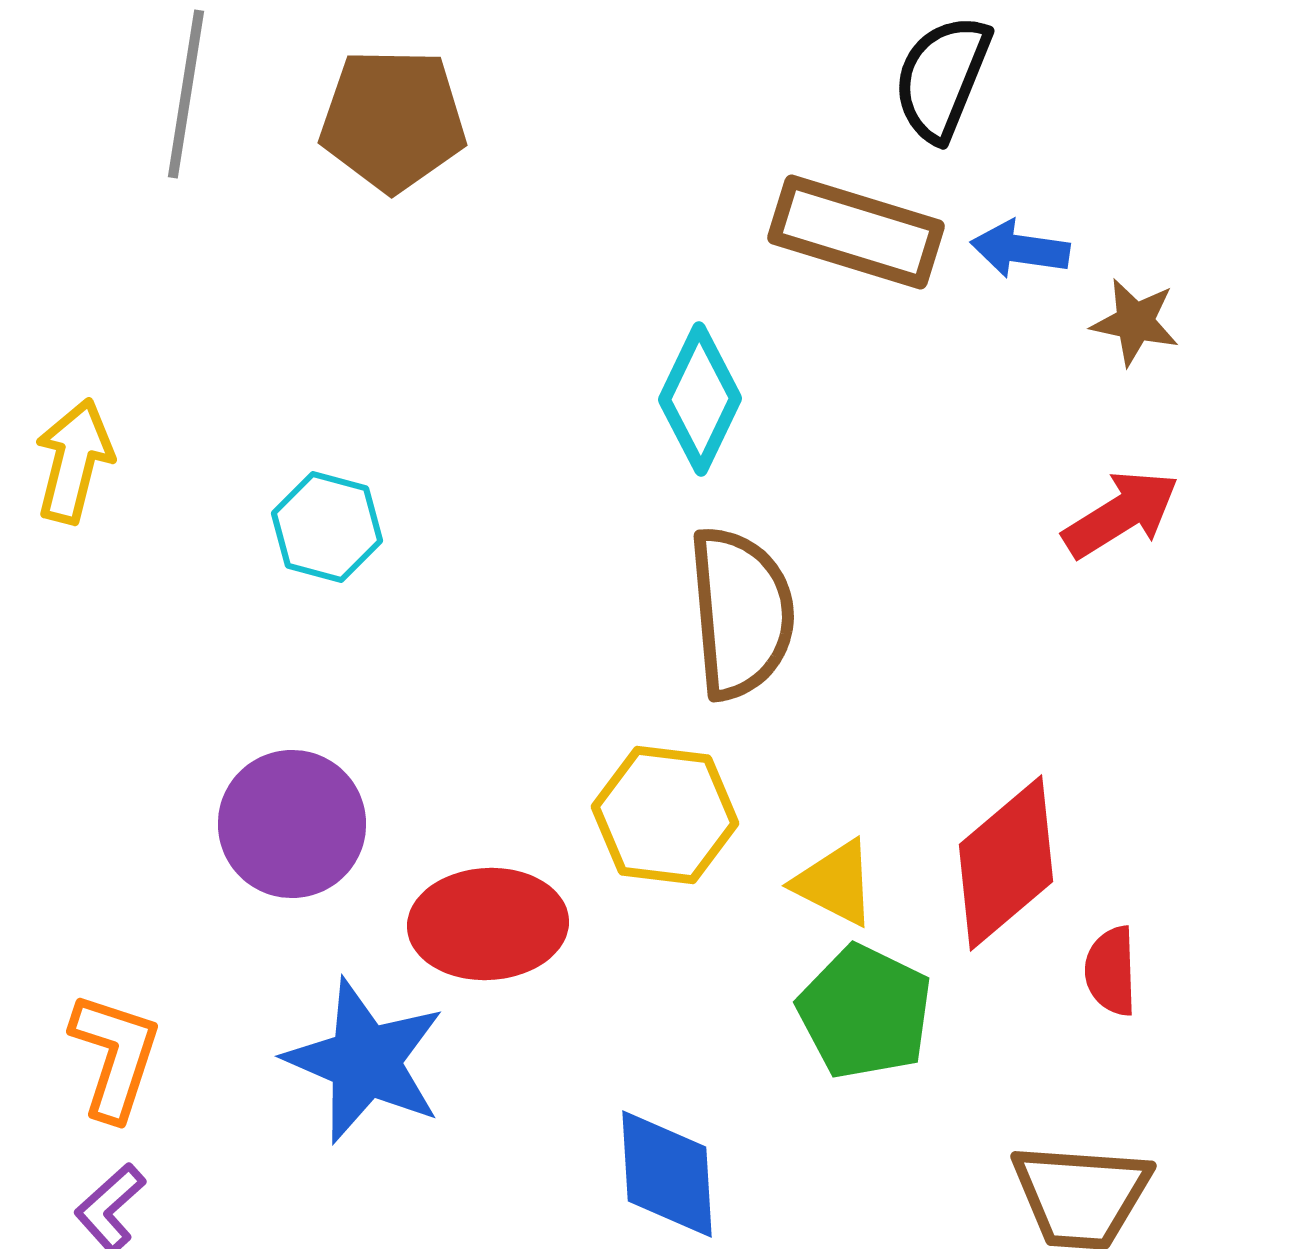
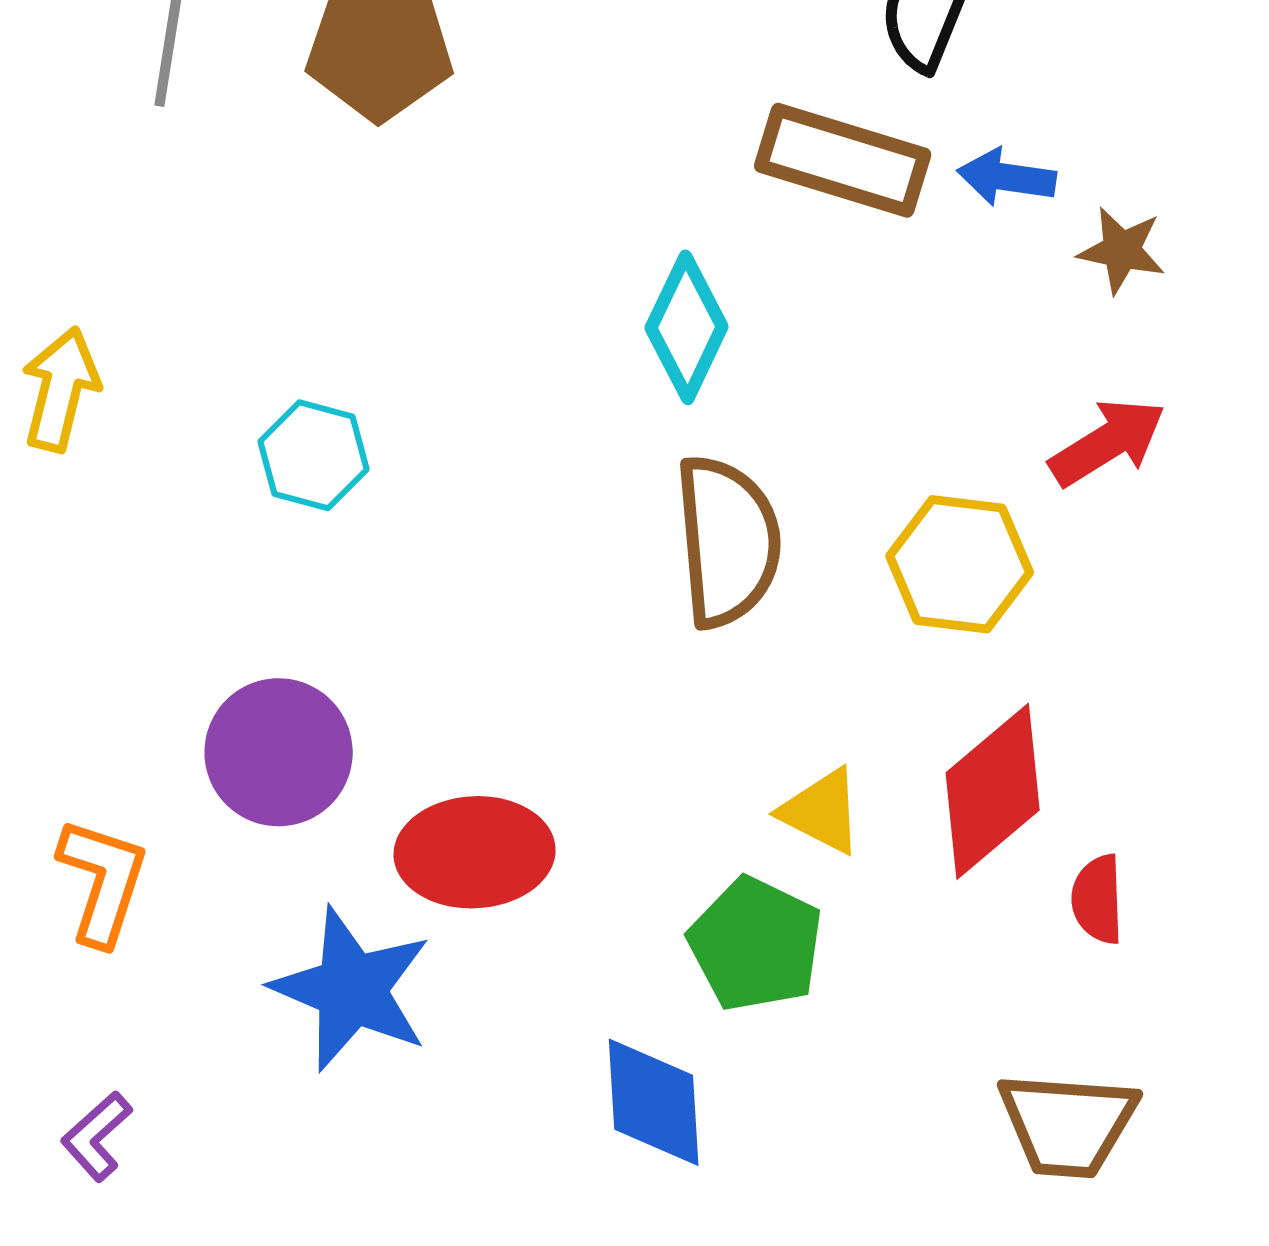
yellow hexagon: (665, 815) -> (960, 564), moved
green pentagon: (865, 1012) -> (756, 944), moved
orange L-shape: (115, 1056) -> (103, 881), moved

